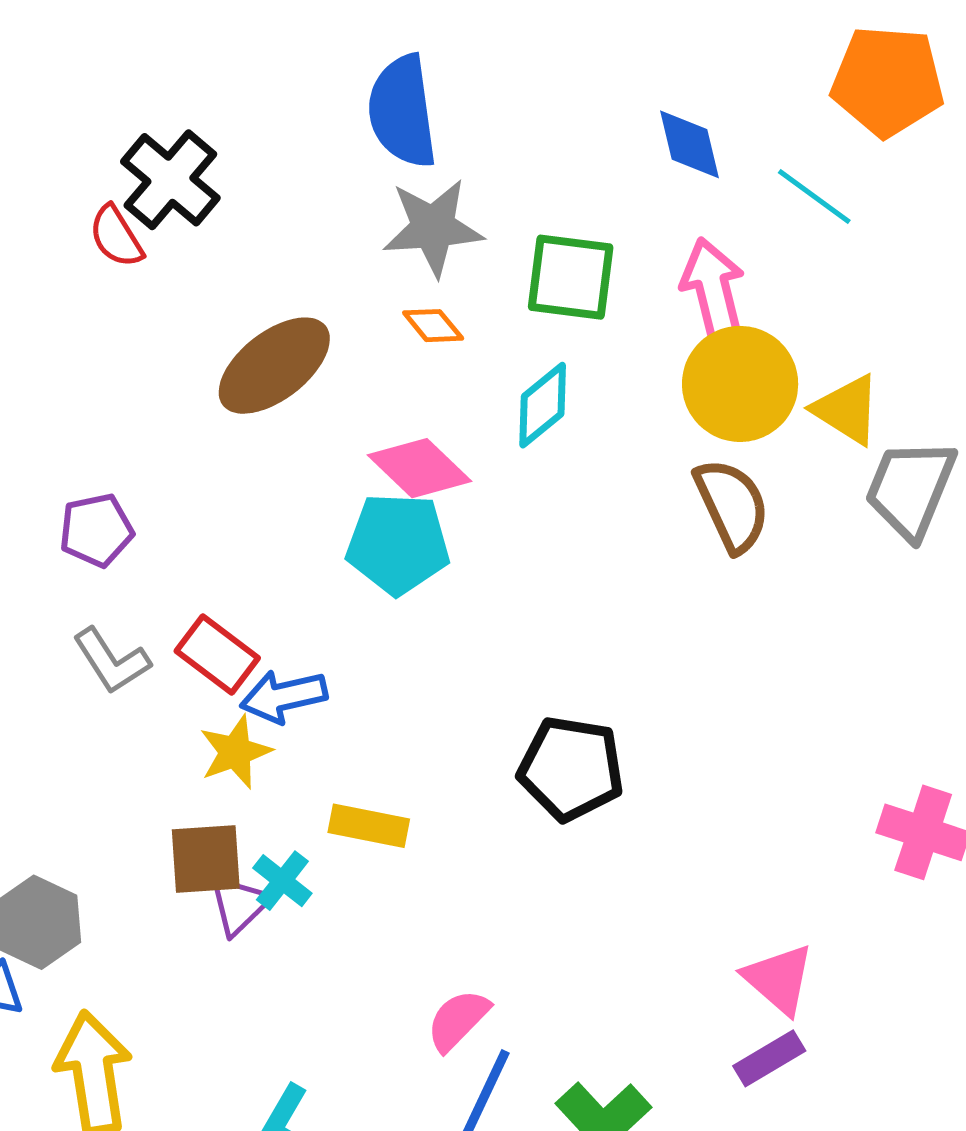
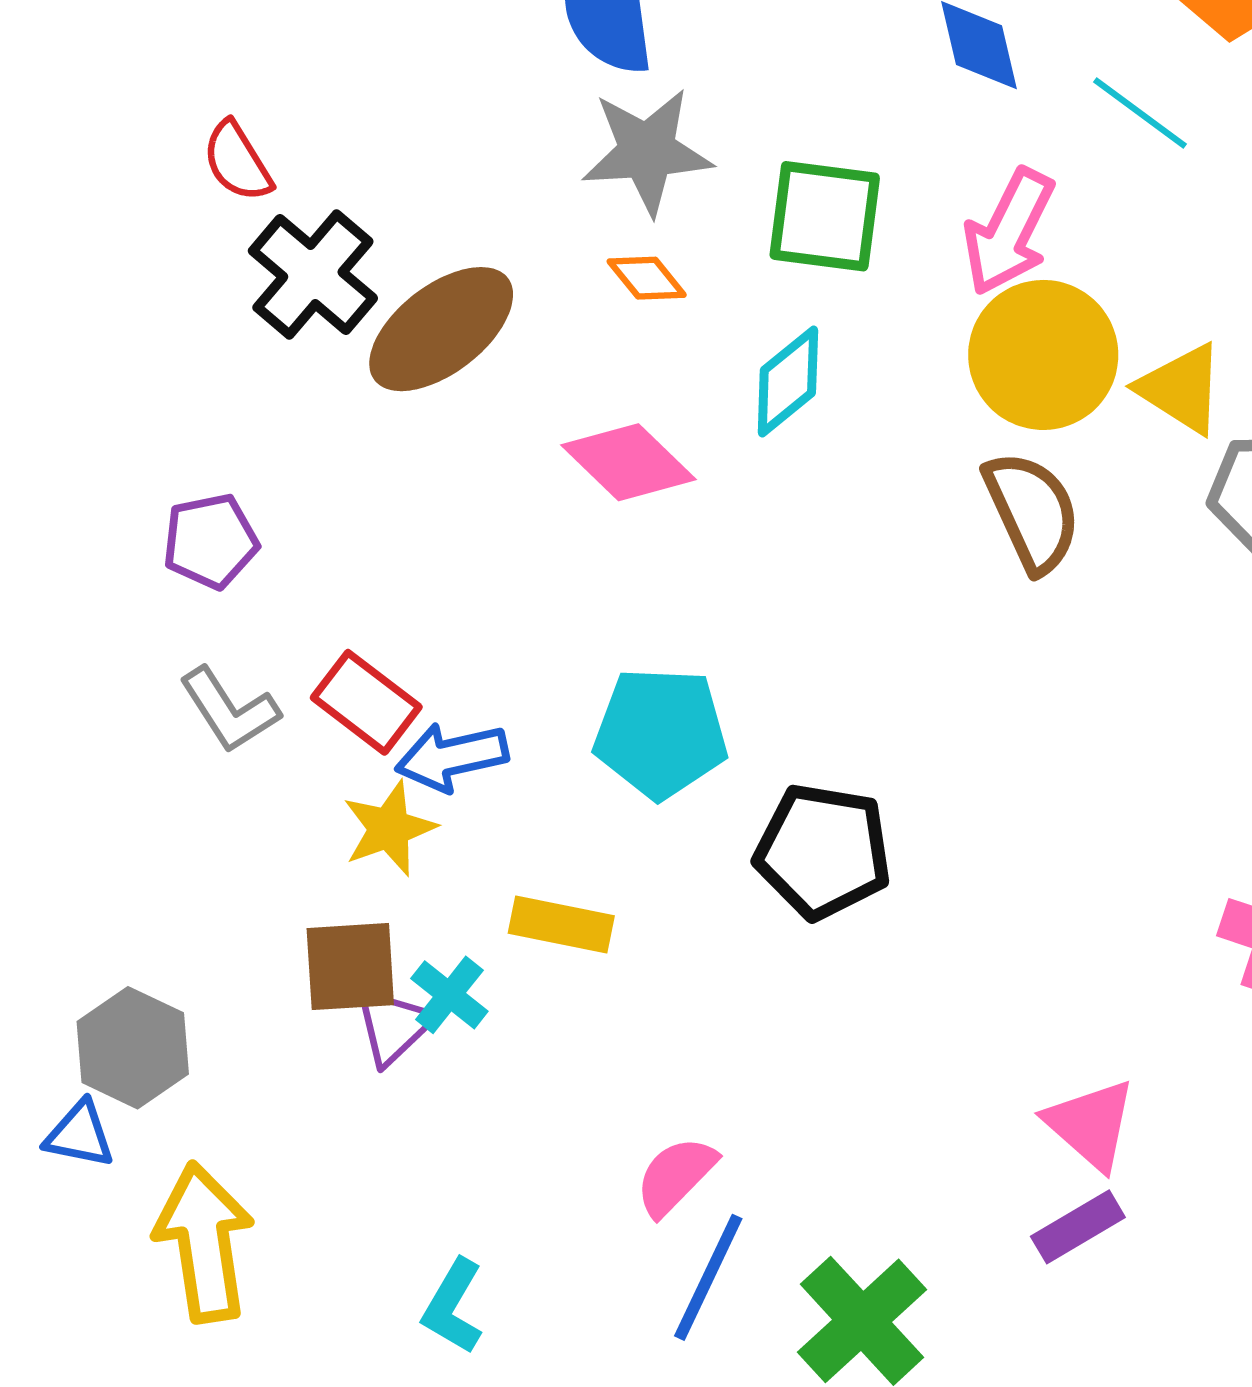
black cross: (170, 180) -> (313, 274), moved
pink arrow: (713, 289) -> (1009, 232), turned -140
cyan pentagon: (398, 544) -> (661, 733), moved

